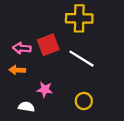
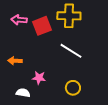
red square: (48, 45) -> (42, 26), moved
pink arrow: (22, 48) -> (19, 20), moved

